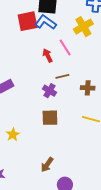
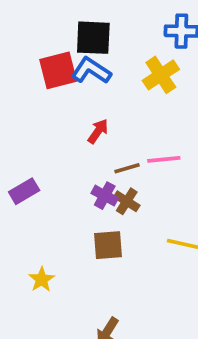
pink line: (65, 47) -> (164, 159), moved, turned -60
red arrow: (48, 55) -> (98, 131), turned 64
brown cross: (88, 88) -> (127, 201), moved, turned 32

